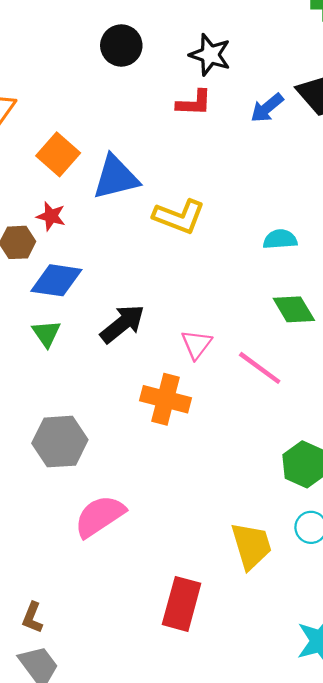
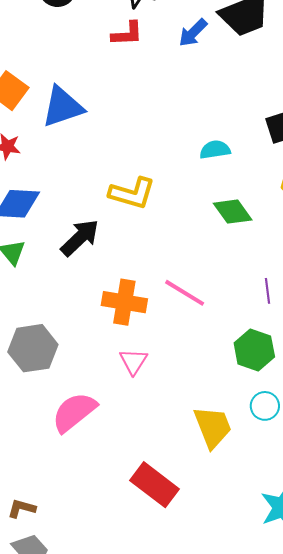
yellow L-shape: (179, 217) -> (132, 193), moved
pink triangle: (197, 344) -> (133, 361), moved
pink line: (260, 368) -> (185, 293), moved
red rectangle: (182, 604) -> (155, 485), turned -63
brown L-shape: (32, 618) -> (22, 508), turned 88

